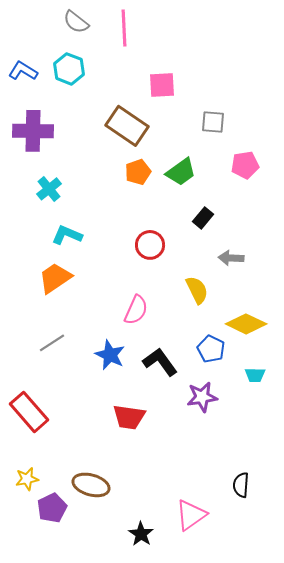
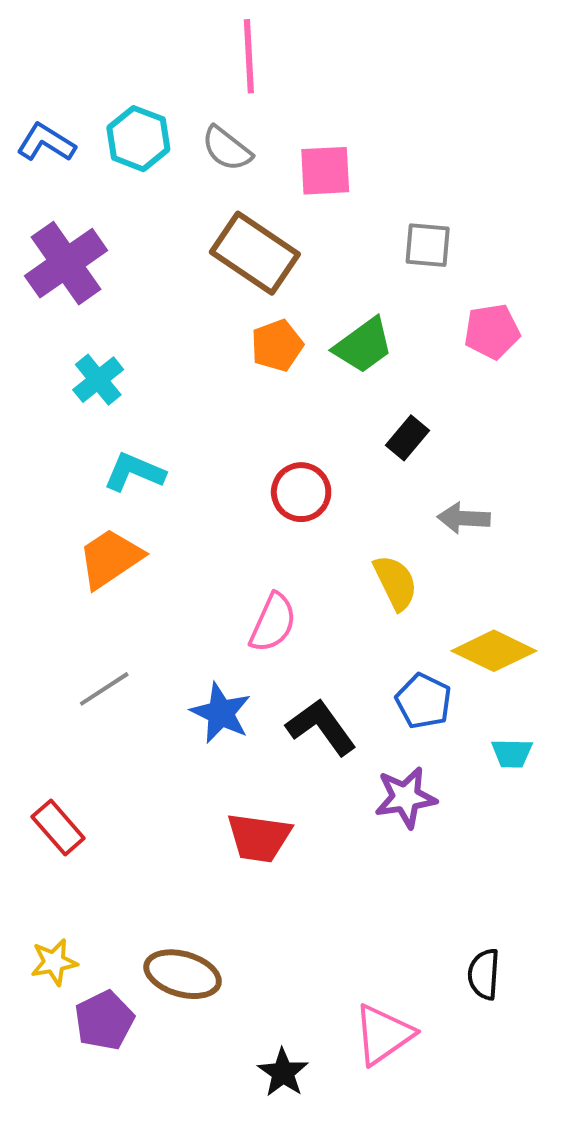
gray semicircle: (76, 22) -> (227, 149), moved
purple cross: (33, 131) -> (66, 263), turned -36
red rectangle: (29, 412) -> (58, 828), size x0.7

